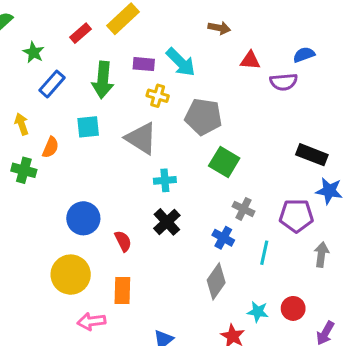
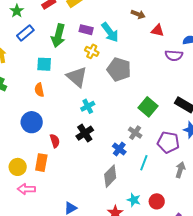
red triangle: (250, 60) -> (157, 30), moved
orange semicircle: (51, 147) -> (39, 90), moved, turned 136
green square: (224, 162) -> (148, 107), moved
cyan cross: (165, 180) -> (88, 106), turned -32
yellow circle: (71, 275) -> (18, 167), moved, size x0.7
orange rectangle: (122, 291) -> (41, 163), moved

